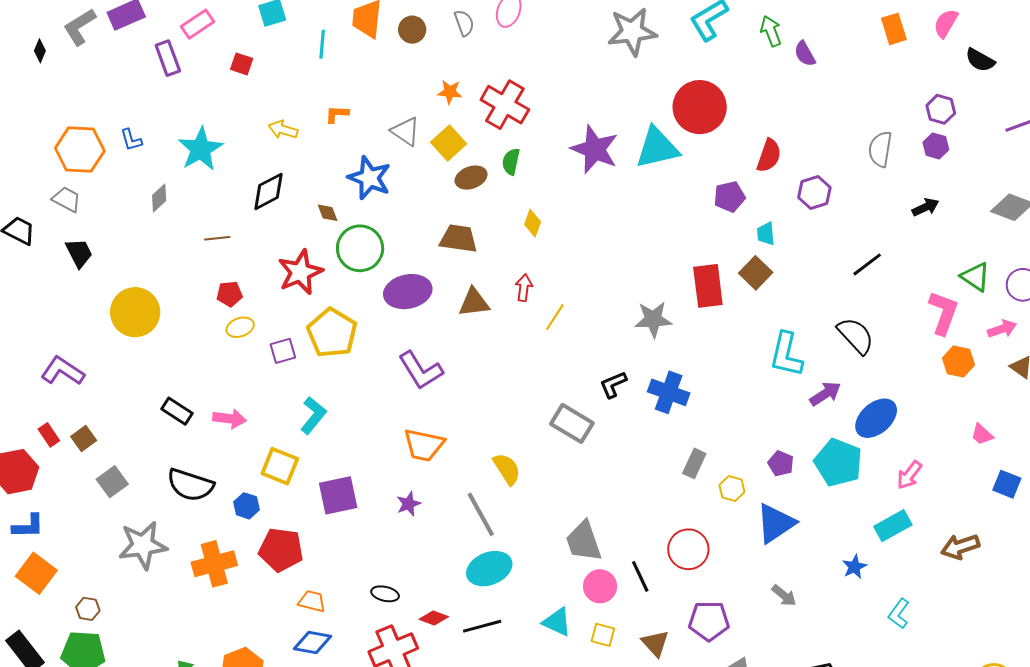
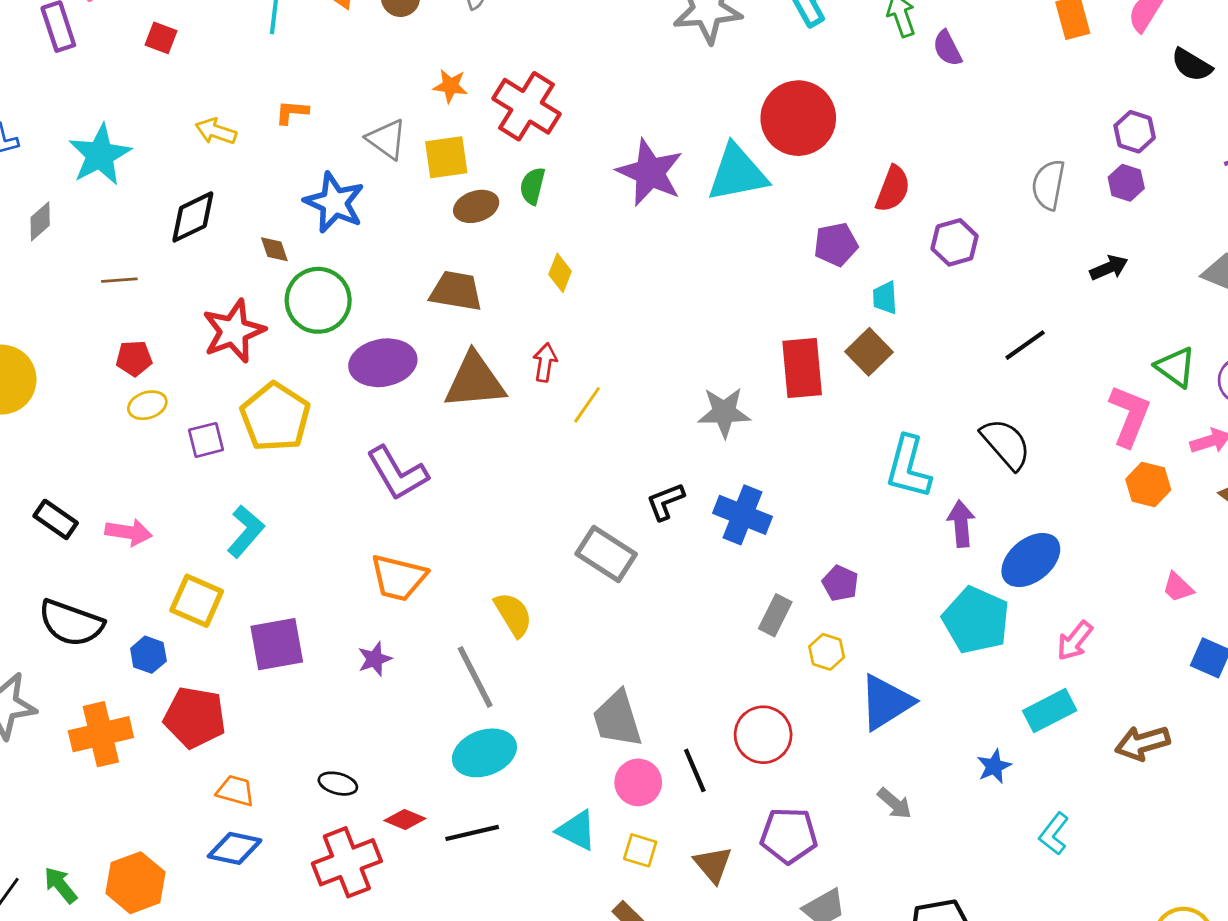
yellow square: (449, 143) -> (446, 157), turned 32
brown triangle: (474, 303) -> (475, 381), size x1.4
purple arrow: (825, 394) -> (961, 524), turned -64
purple pentagon: (781, 463) -> (840, 583), moved

